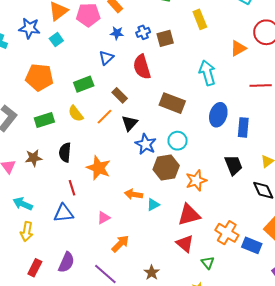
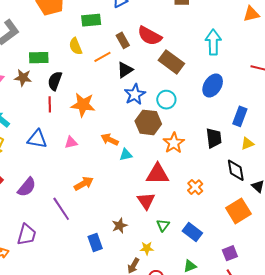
orange triangle: (238, 48) -> (251, 14), moved
red semicircle: (142, 67) -> (150, 36), moved, turned -60
green rectangle: (44, 120) -> (39, 58), moved
blue rectangle: (243, 127) -> (240, 116), moved
orange star: (99, 168) -> (83, 105), turned -30
orange star: (196, 180) -> (174, 143), turned -30
red line: (72, 188) -> (50, 104), moved
pink triangle: (104, 218) -> (71, 143), moved
orange cross: (227, 233) -> (195, 187), moved, size x0.7
blue rectangle: (252, 245) -> (192, 232), moved
brown star: (152, 273) -> (120, 226), moved

